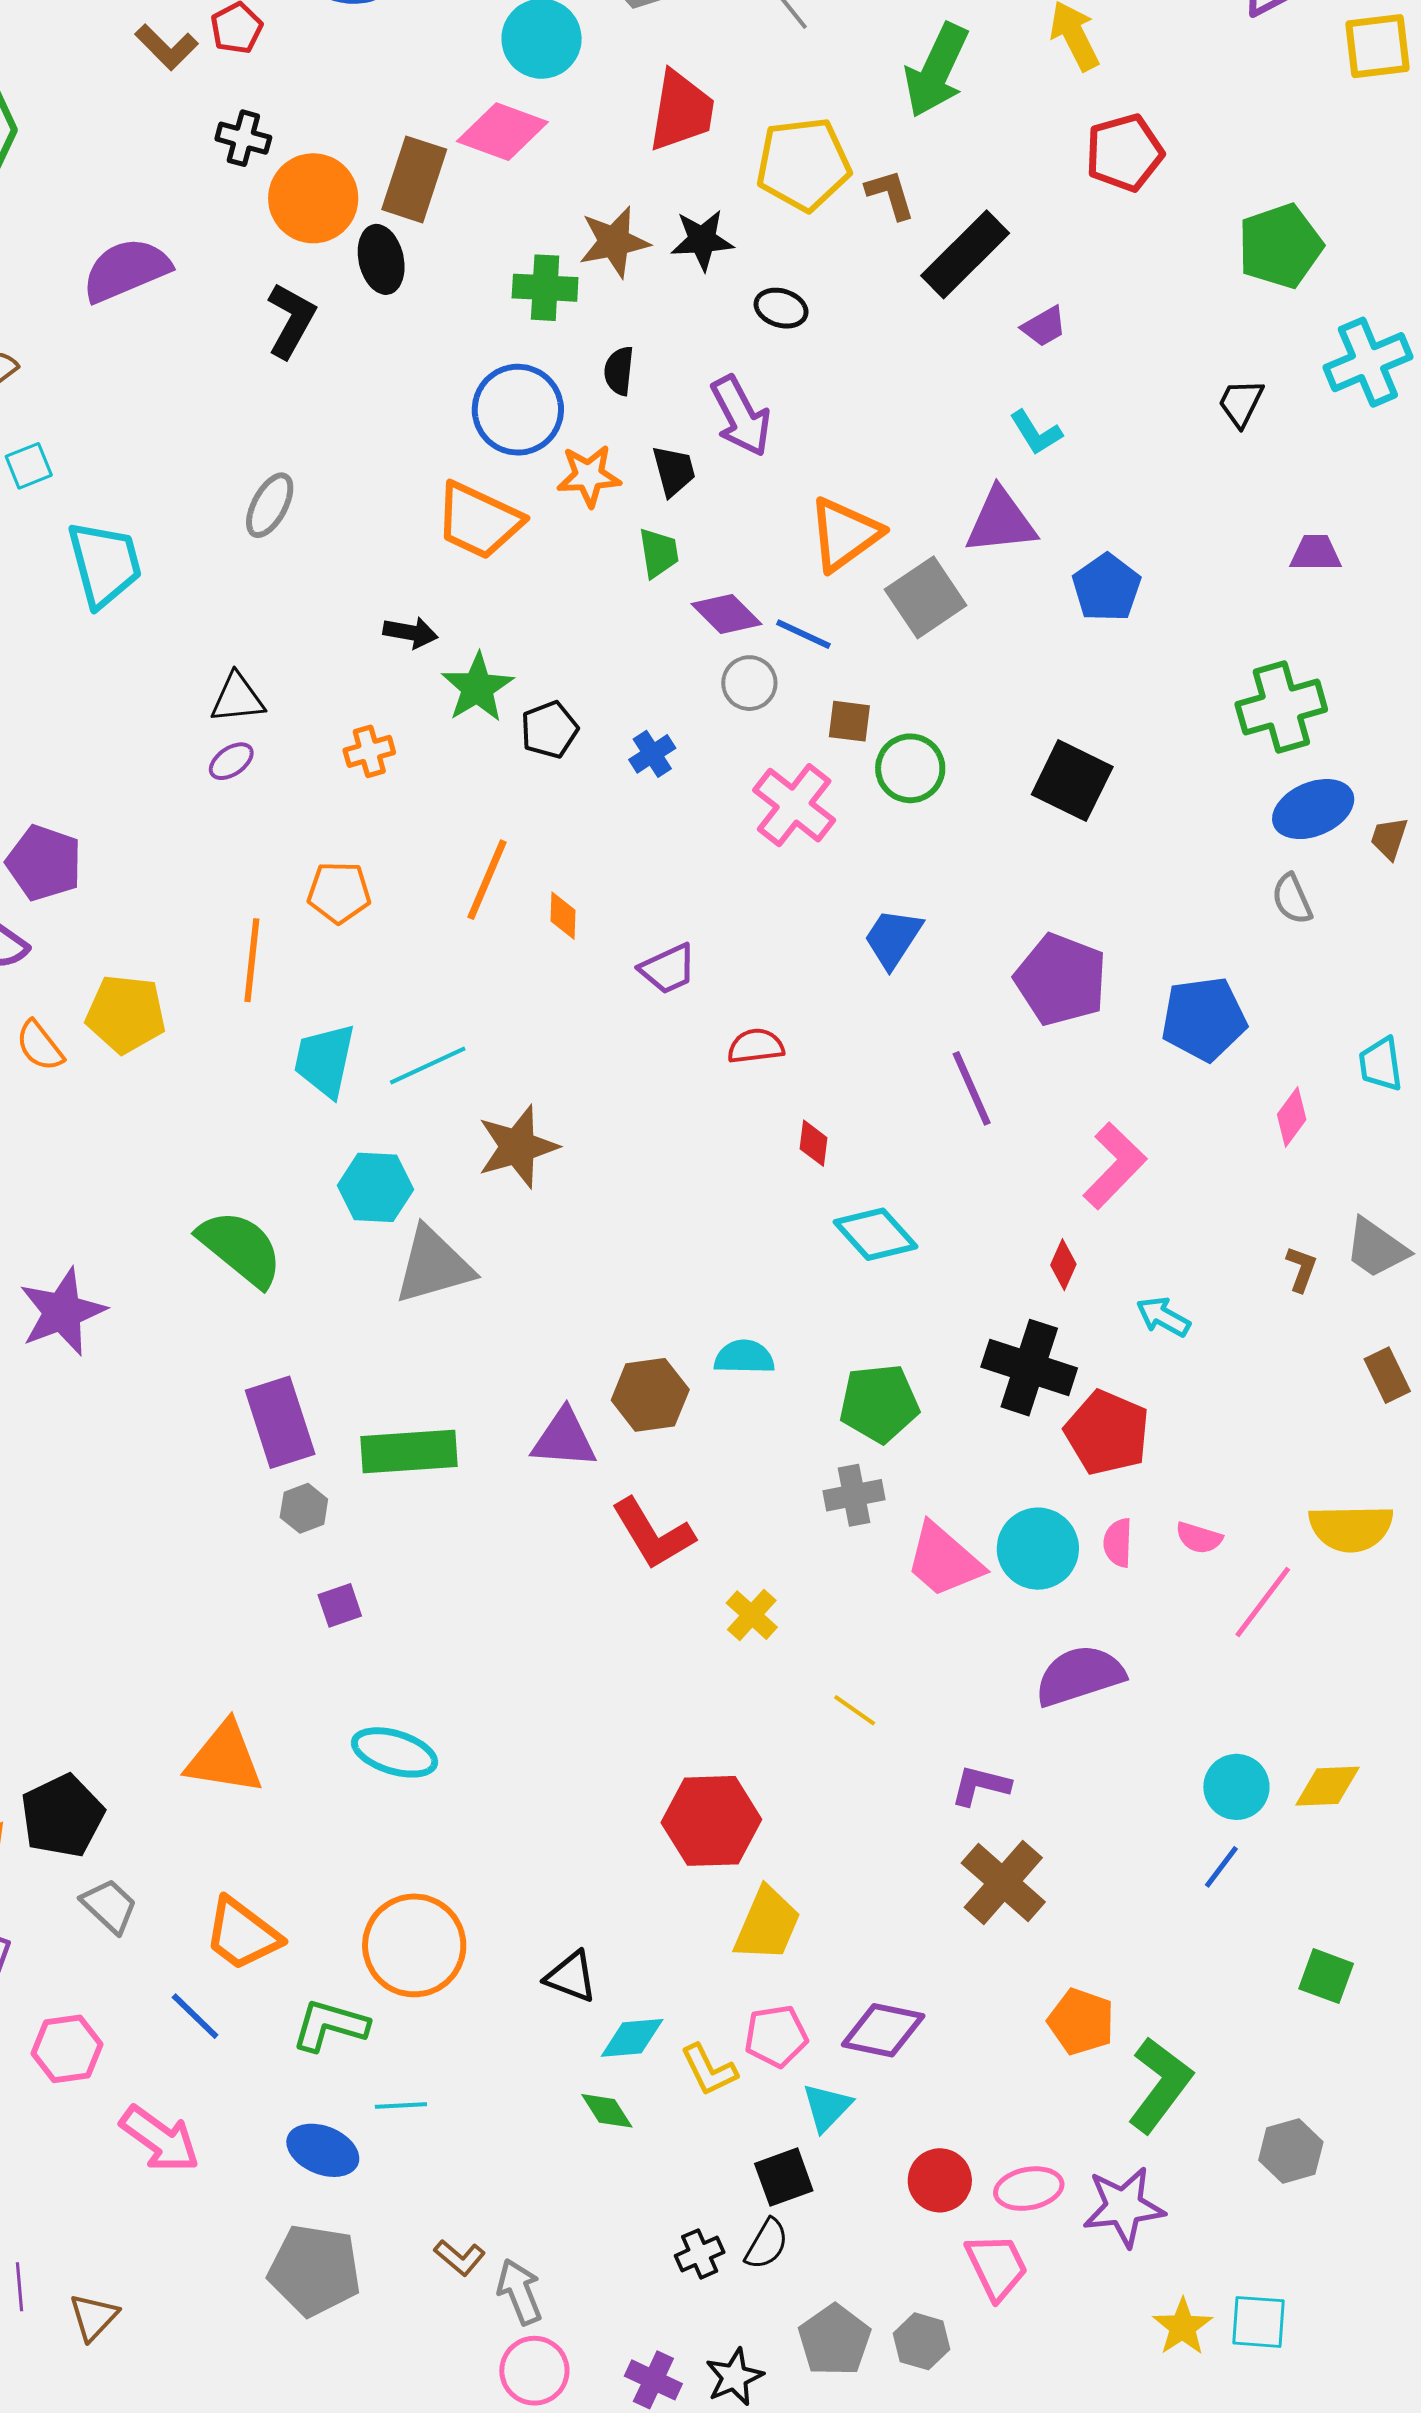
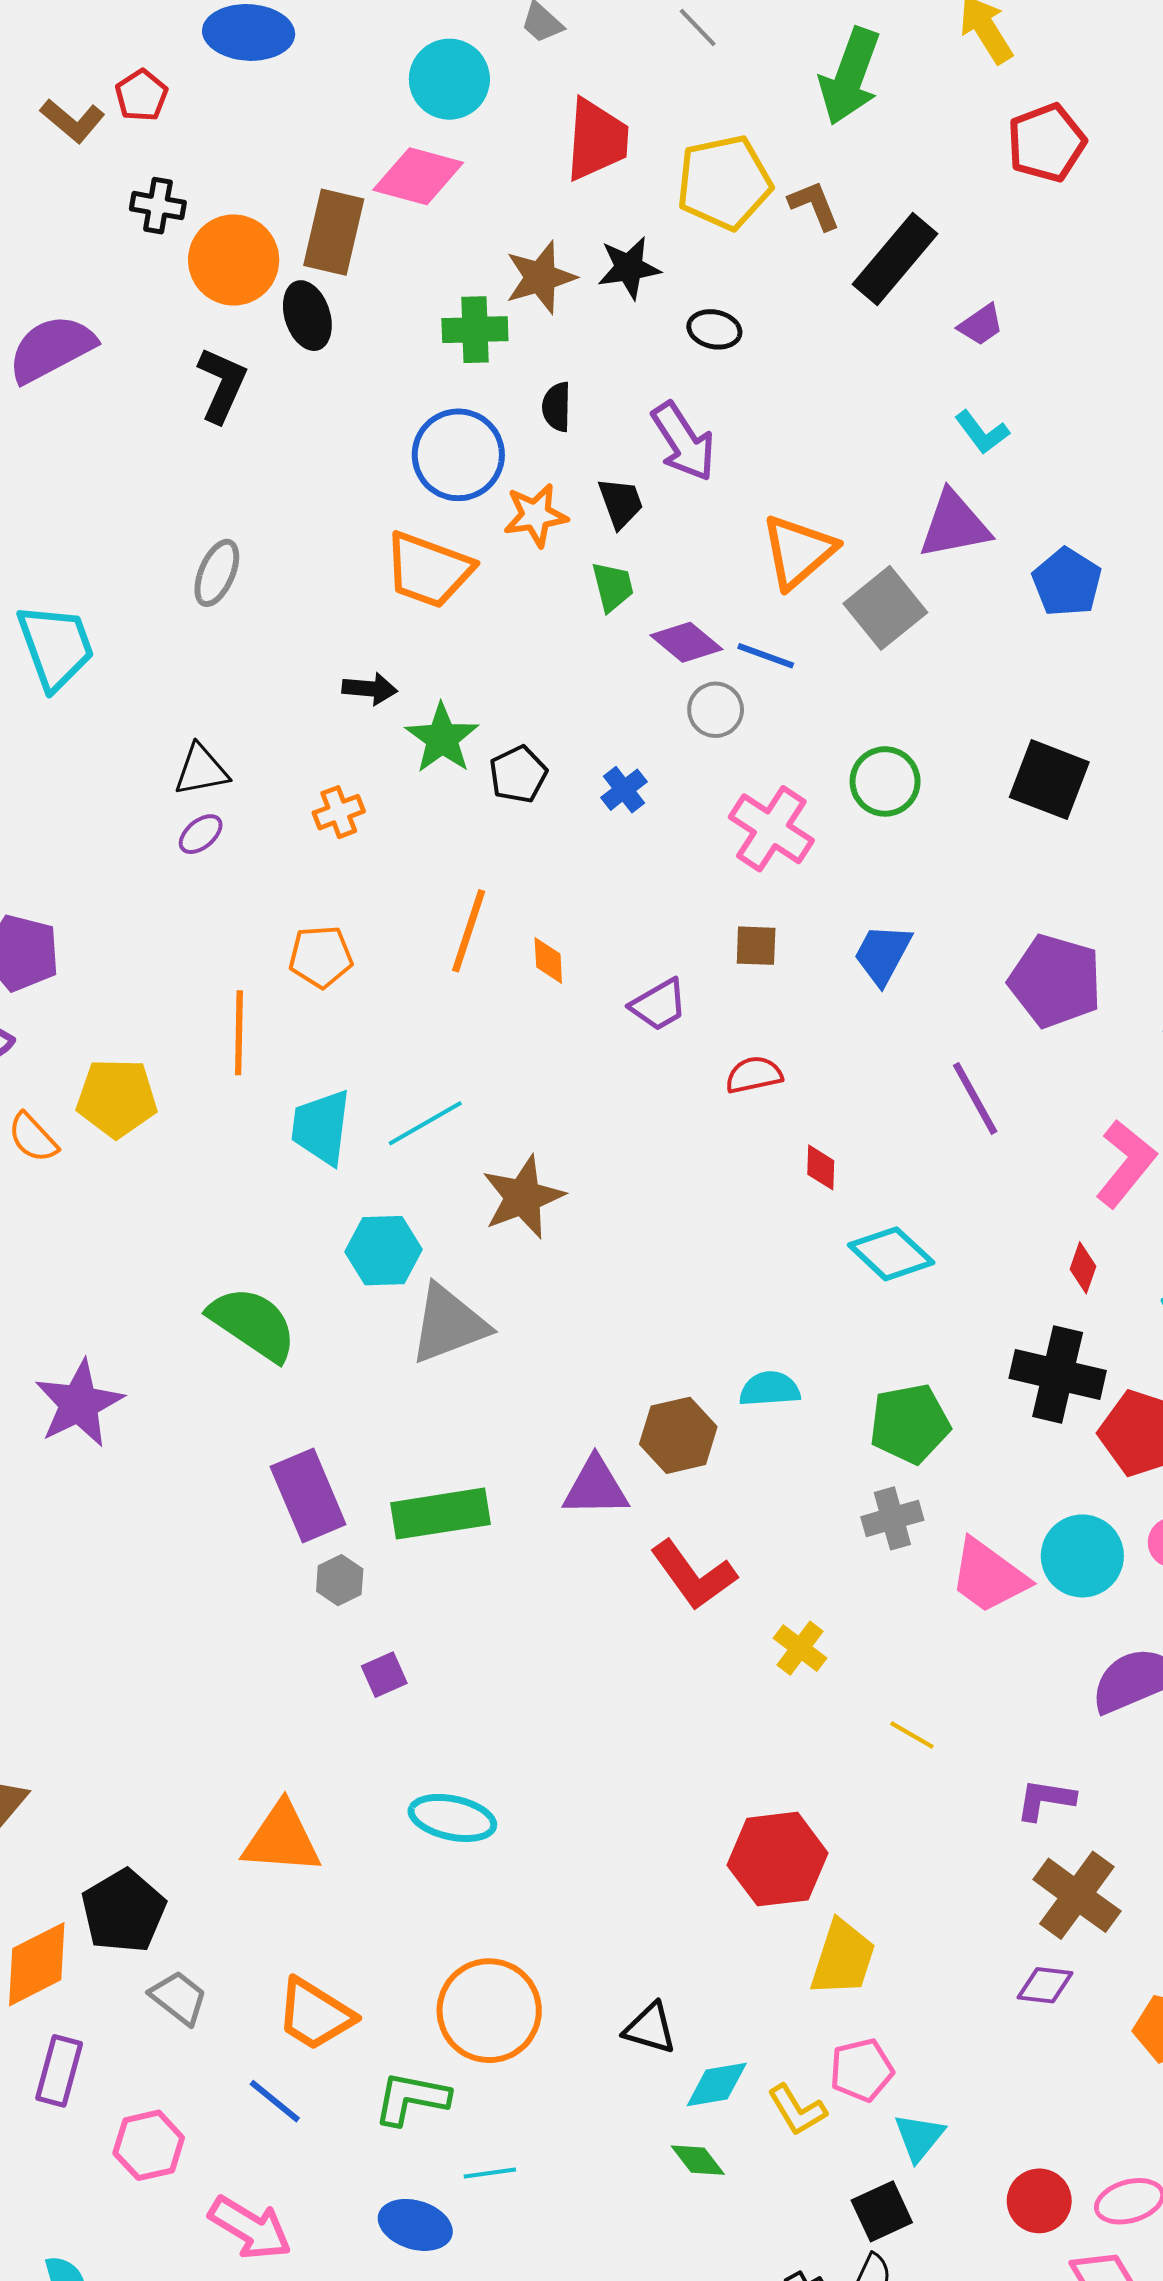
brown square: (849, 721) -> (756, 946), moved
purple diamond: (883, 2030) -> (1045, 1985), moved, size x0.7

